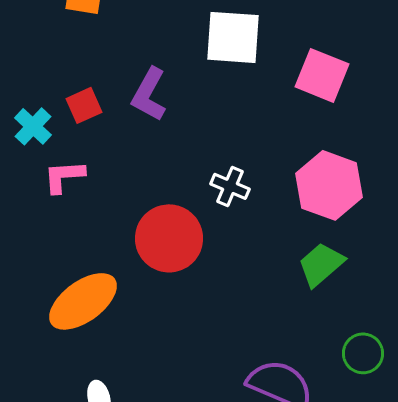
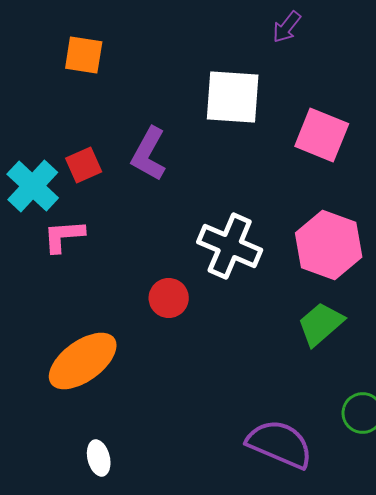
cyan cross: (33, 126) -> (33, 186), size x1.4
white cross: (230, 186) -> (230, 246), size x1.6
red circle: (169, 238) -> (169, 298), size x0.6

